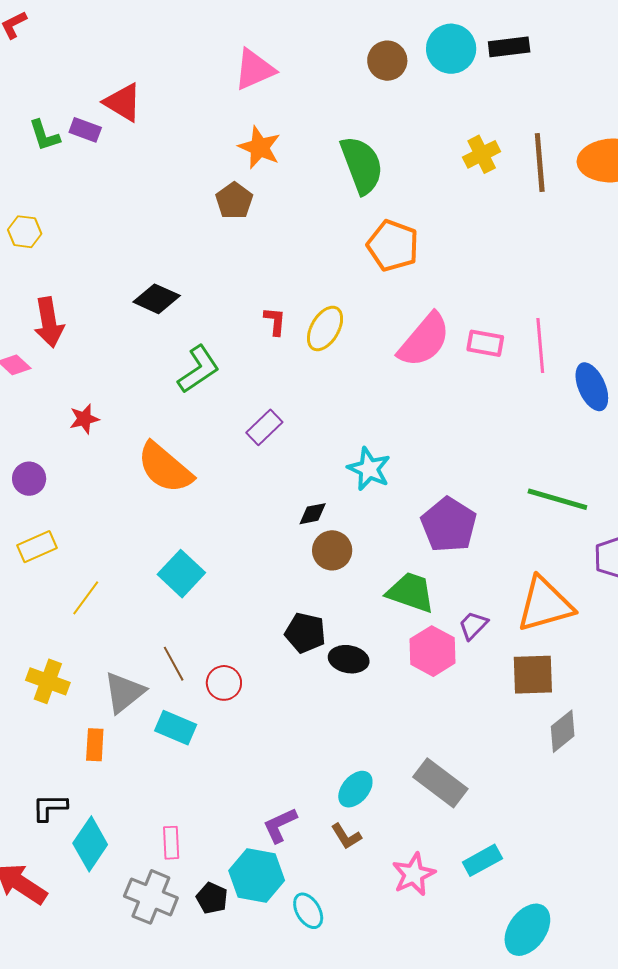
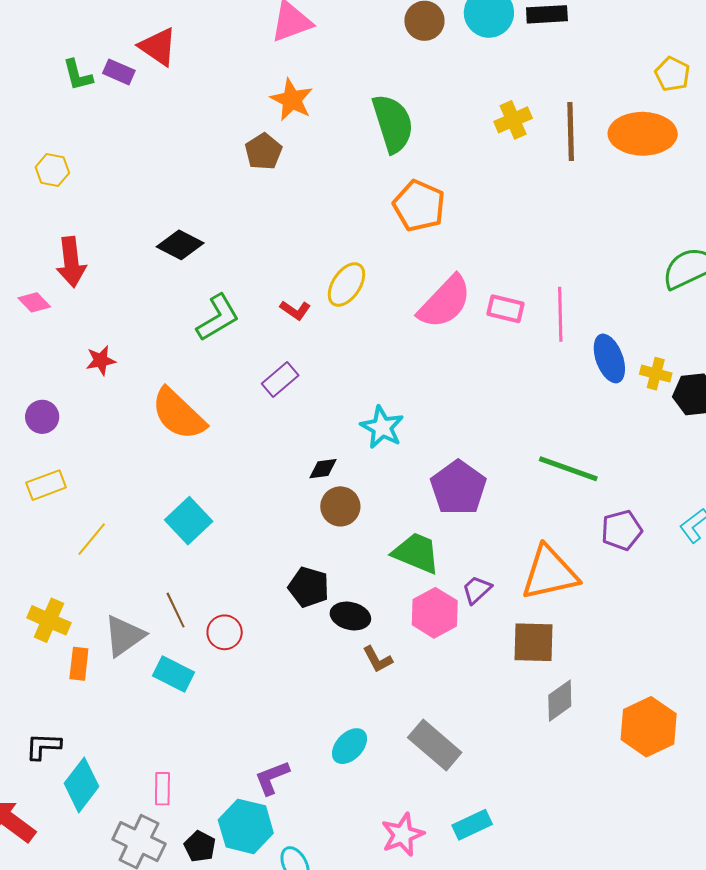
red L-shape: (275, 321) -> (295, 310), moved, turned 116
orange rectangle: (95, 745) -> (79, 664), moved
brown L-shape: (346, 836) -> (377, 659), moved

